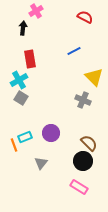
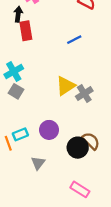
red rectangle: (30, 59) -> (26, 31), moved
yellow triangle: (94, 77) -> (66, 86), moved, turned 42
gray cross: (83, 100) -> (84, 94), turned 35
black circle: (83, 161) -> (78, 148), moved

